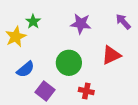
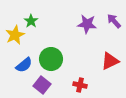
purple star: (81, 24) -> (87, 24), moved
red triangle: (111, 55) -> (110, 61), moved
green circle: (69, 63) -> (51, 59), moved

